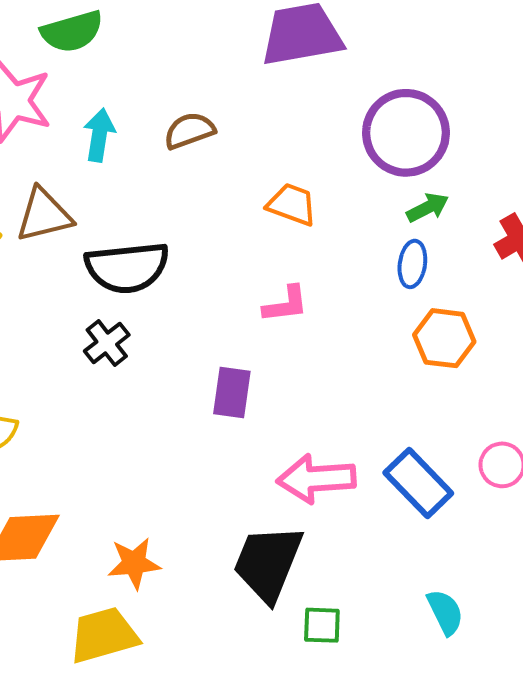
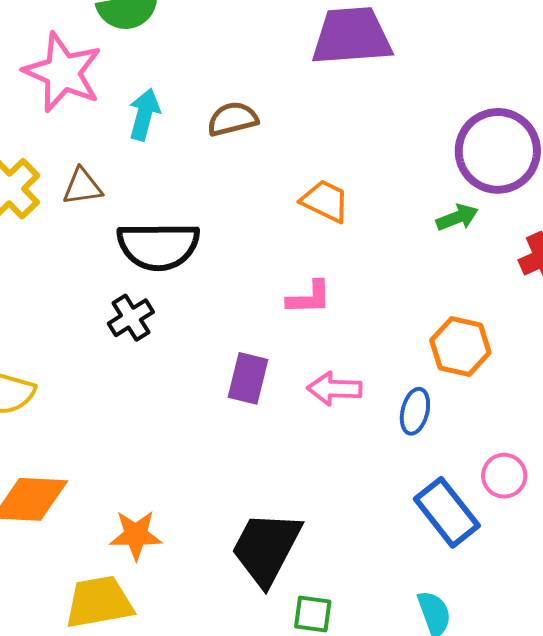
purple circle: (406, 133) -> (498, 151), moved
brown triangle: (44, 215) -> (82, 187), size x0.7
blue ellipse: (412, 264) -> (415, 411), moved
pink arrow: (316, 479) -> (334, 389), moved, size x0.7
blue rectangle: (418, 483) -> (447, 512), moved

